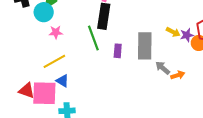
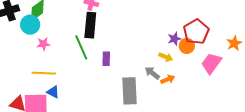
yellow arrow: (173, 32) -> (166, 57), moved
gray rectangle: (145, 46) -> (129, 91), moved
yellow line: (54, 61) -> (44, 73), turned 35

